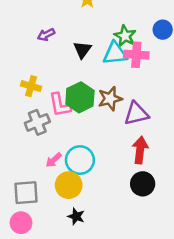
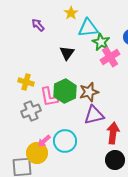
purple arrow: (46, 35) -> (38, 25), moved, turned 72
cyan triangle: (115, 53) -> (88, 28), moved
pink cross: (136, 55) -> (110, 57), turned -36
purple triangle: (136, 114) -> (94, 115), moved
yellow circle: (69, 185) -> (37, 153), moved

